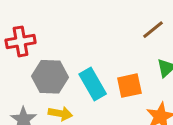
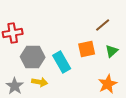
orange square: (129, 86) -> (87, 49), moved

